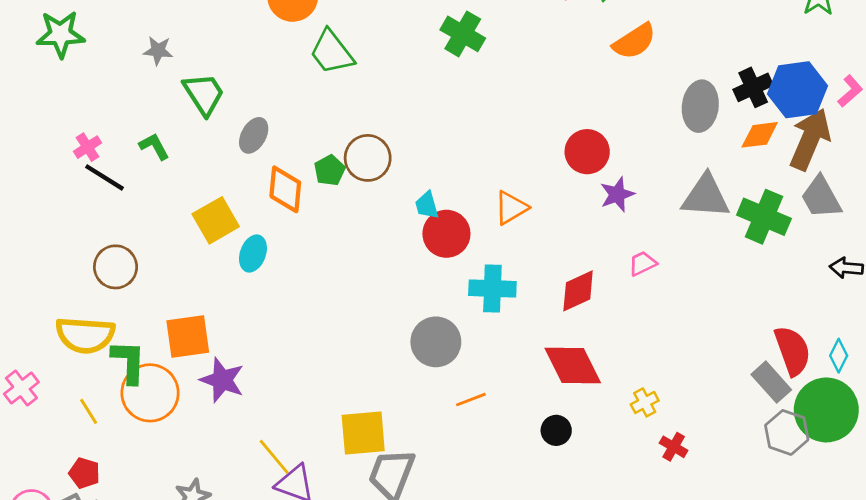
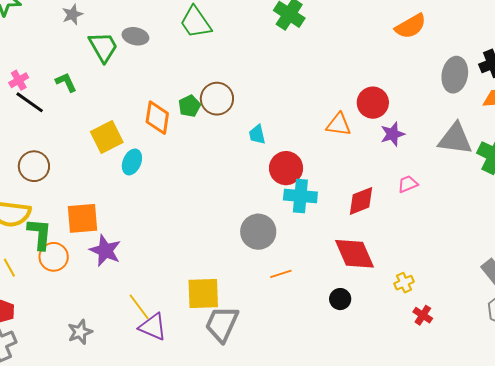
gray star: (158, 51) -> (72, 14), turned -30
gray ellipse: (254, 135) -> (135, 36), moved, turned 70
orange triangle: (511, 208) -> (339, 125), moved, turned 36
red circle: (446, 234) -> (286, 168), moved
orange circle: (150, 393) -> (54, 257), size x0.7

